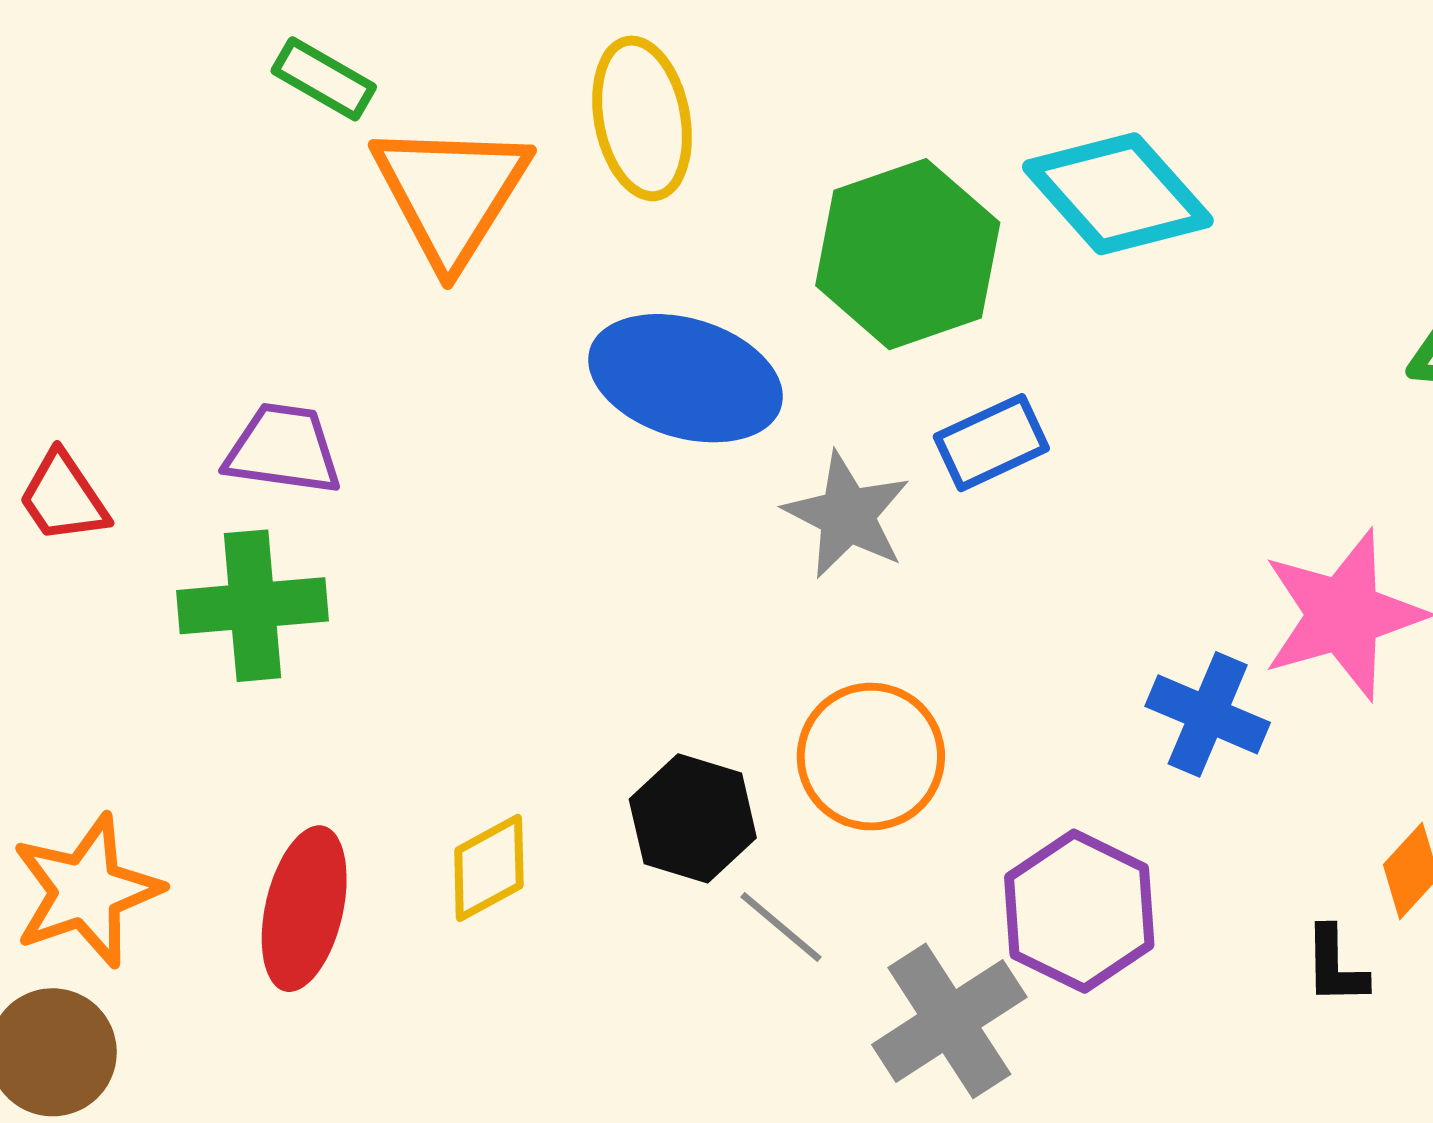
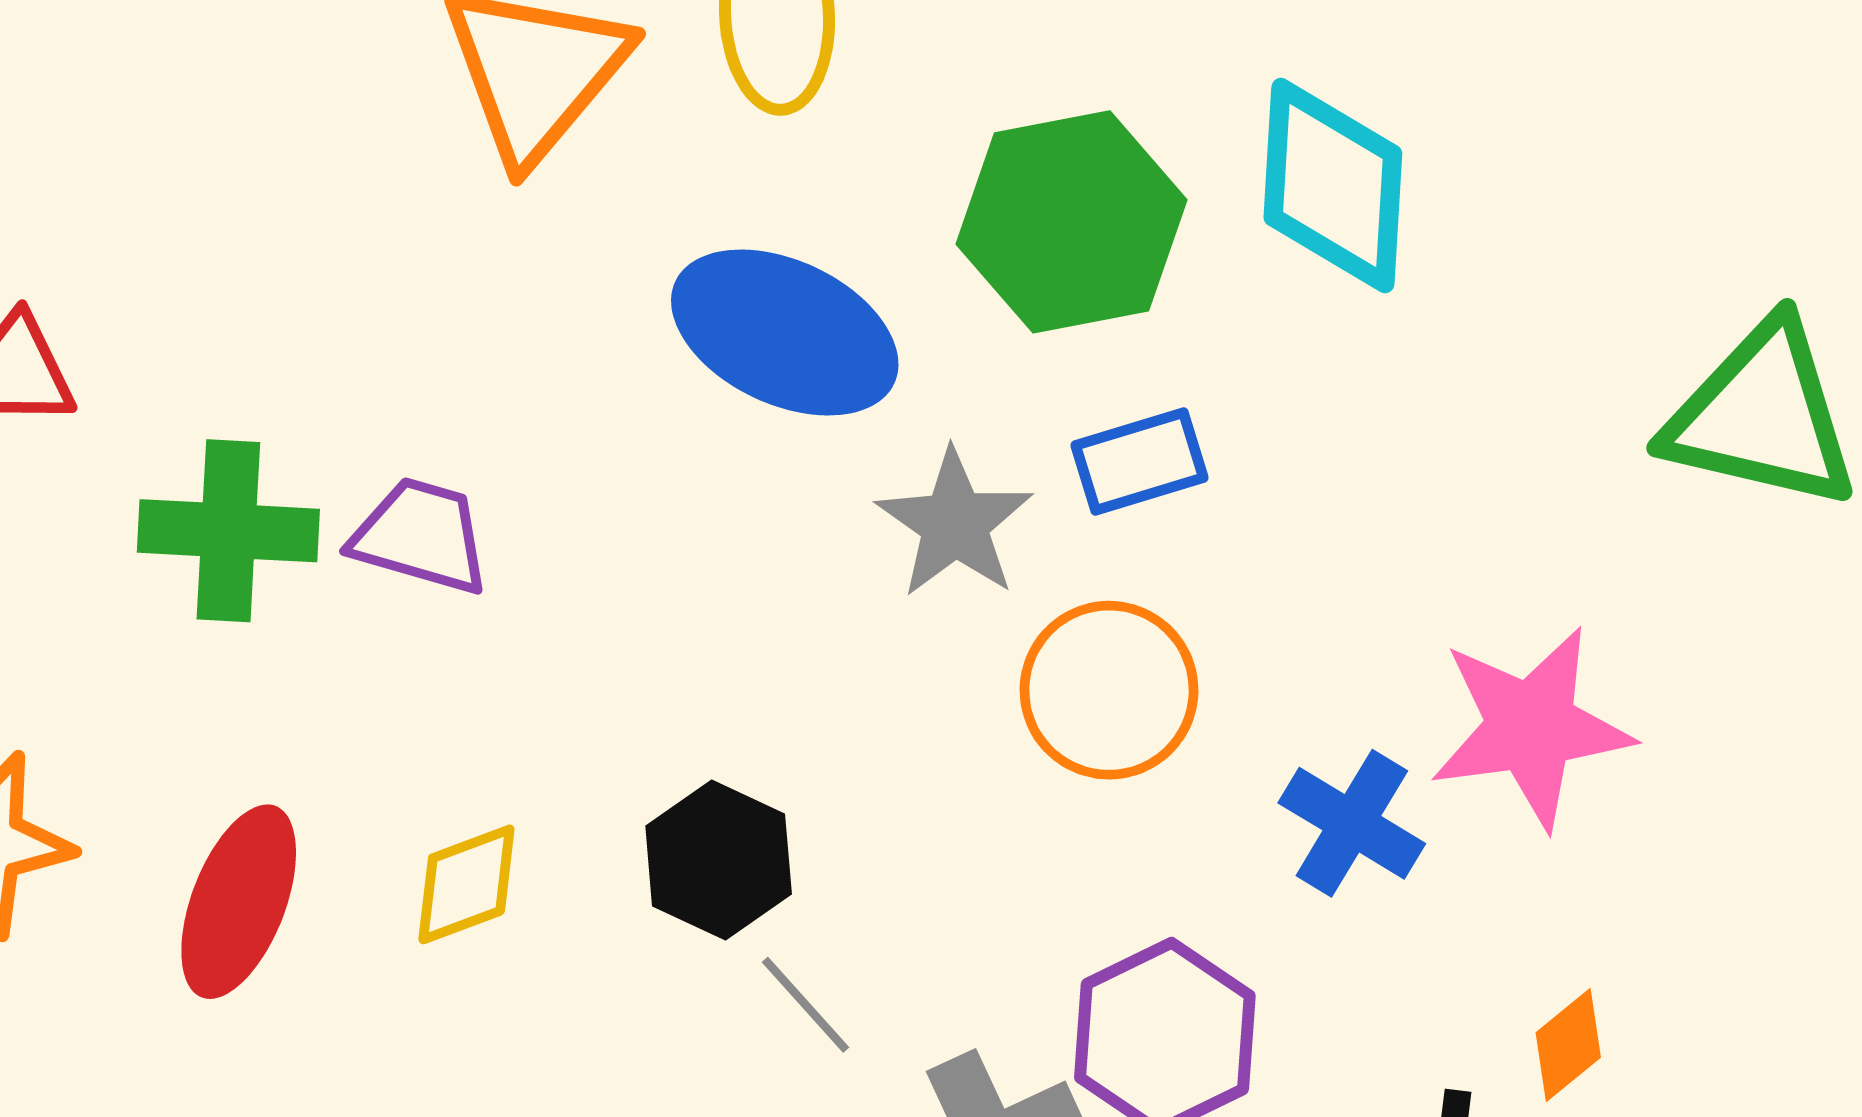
cyan diamond: (1118, 194) -> (1333, 186), turned 37
purple trapezoid: (283, 449) -> (421, 536), moved
orange circle: (871, 757) -> (1109, 690), moved

